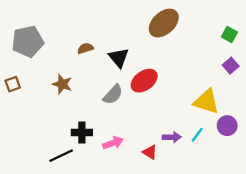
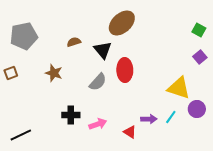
brown ellipse: (164, 23) -> (122, 23), moved
red ellipse: (144, 81) -> (125, 70), turned -55
black line: (61, 156) -> (21, 135), moved

